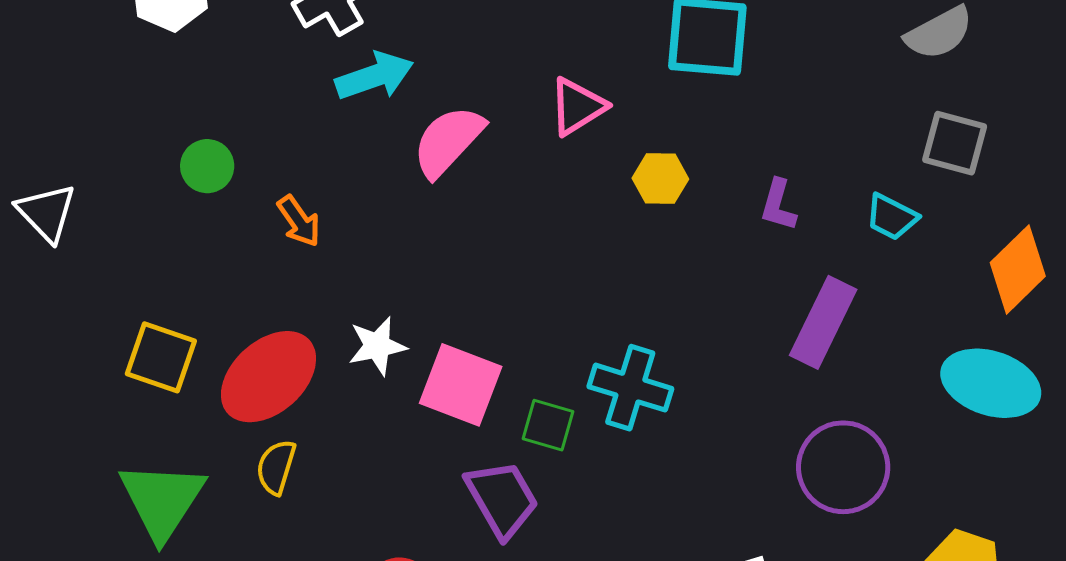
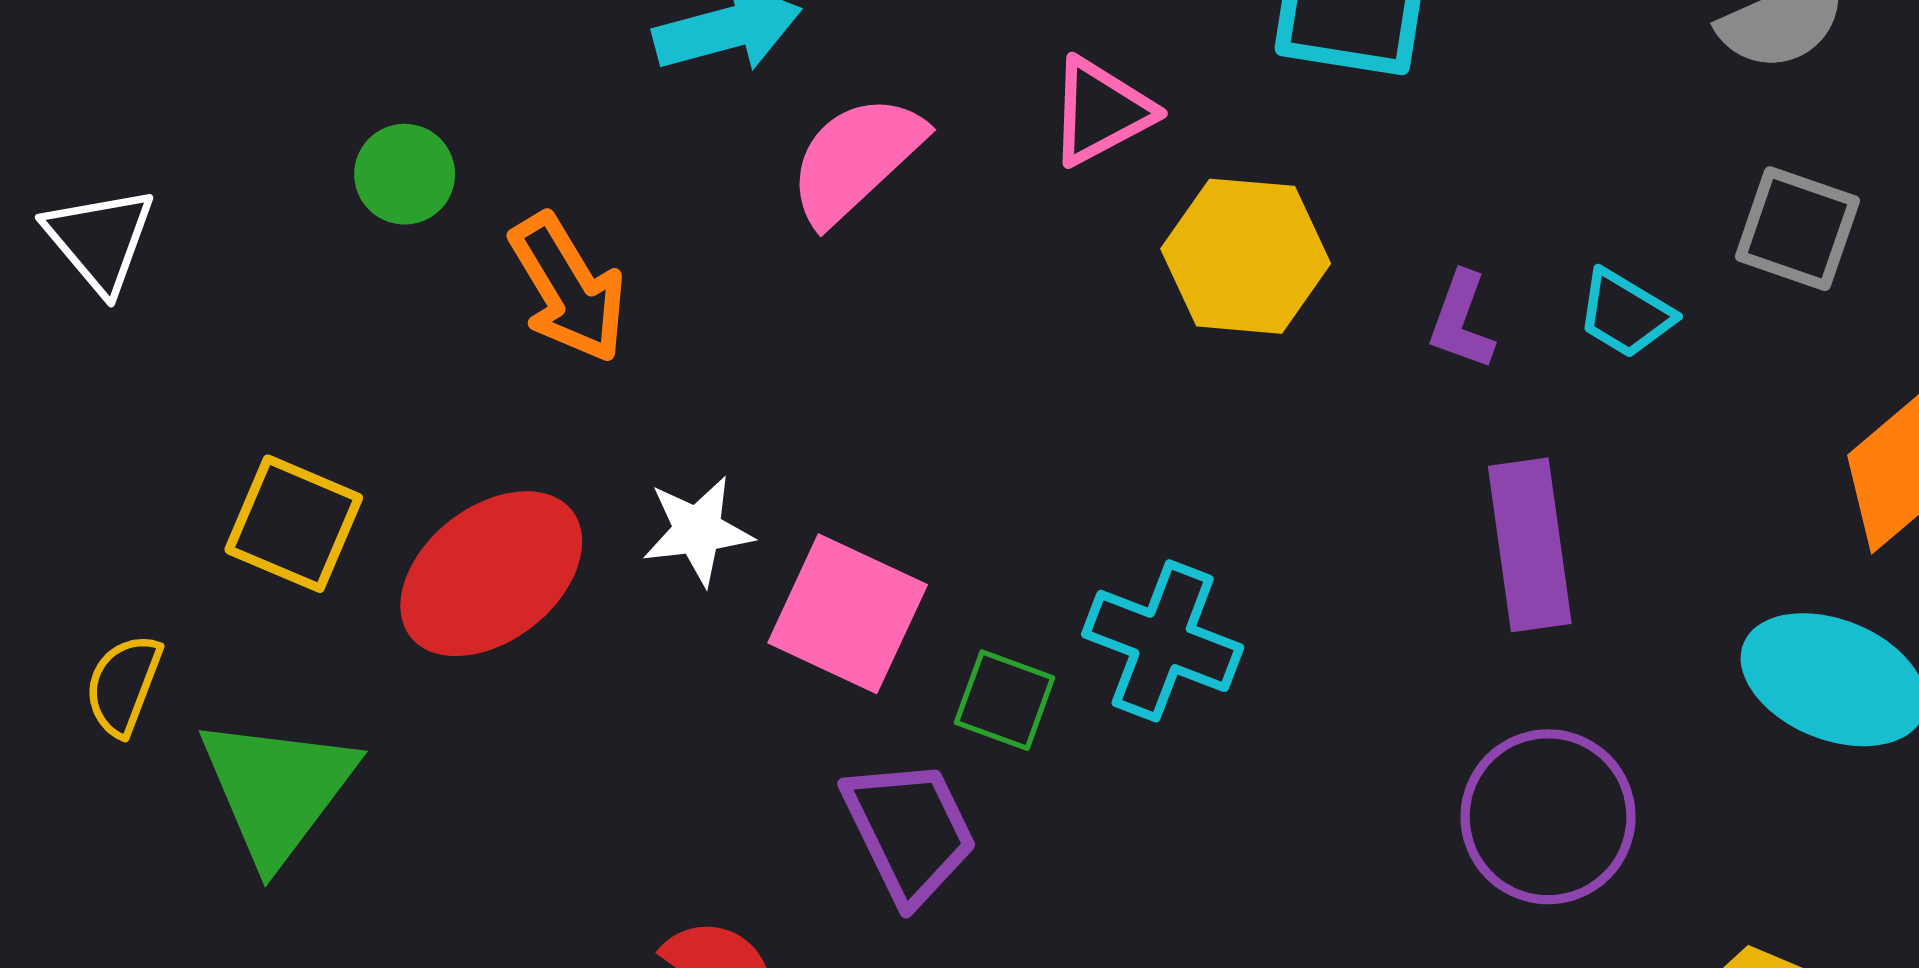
yellow hexagon: (660, 179) -> (1246, 256), size x1.6
cyan trapezoid: (892, 217) -> (1625, 314), moved
orange arrow: (299, 221) -> (568, 288), size x1.5
purple rectangle: (823, 322) -> (1530, 545), turned -38
yellow semicircle: (276, 467) -> (123, 685), moved

